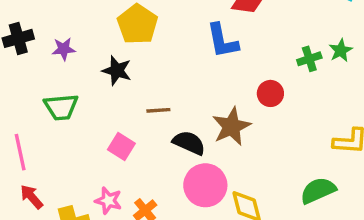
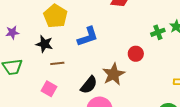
blue L-shape: (222, 41) -> (88, 37), moved, turned -95
brown line: (158, 110) -> (57, 63), moved
black semicircle: (189, 143) -> (89, 85), turned 108

